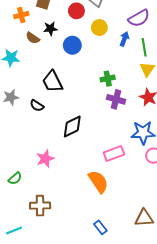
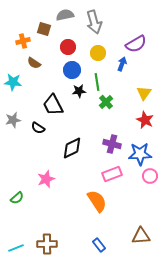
red circle: (76, 11) -> (68, 47), moved
black star: (50, 29) -> (79, 91), moved
green line: (144, 47) -> (97, 82), moved
green cross: (108, 79) -> (106, 102), turned -32
purple cross: (116, 99) -> (112, 144), moved
brown cross: (40, 206) -> (47, 244), moved

